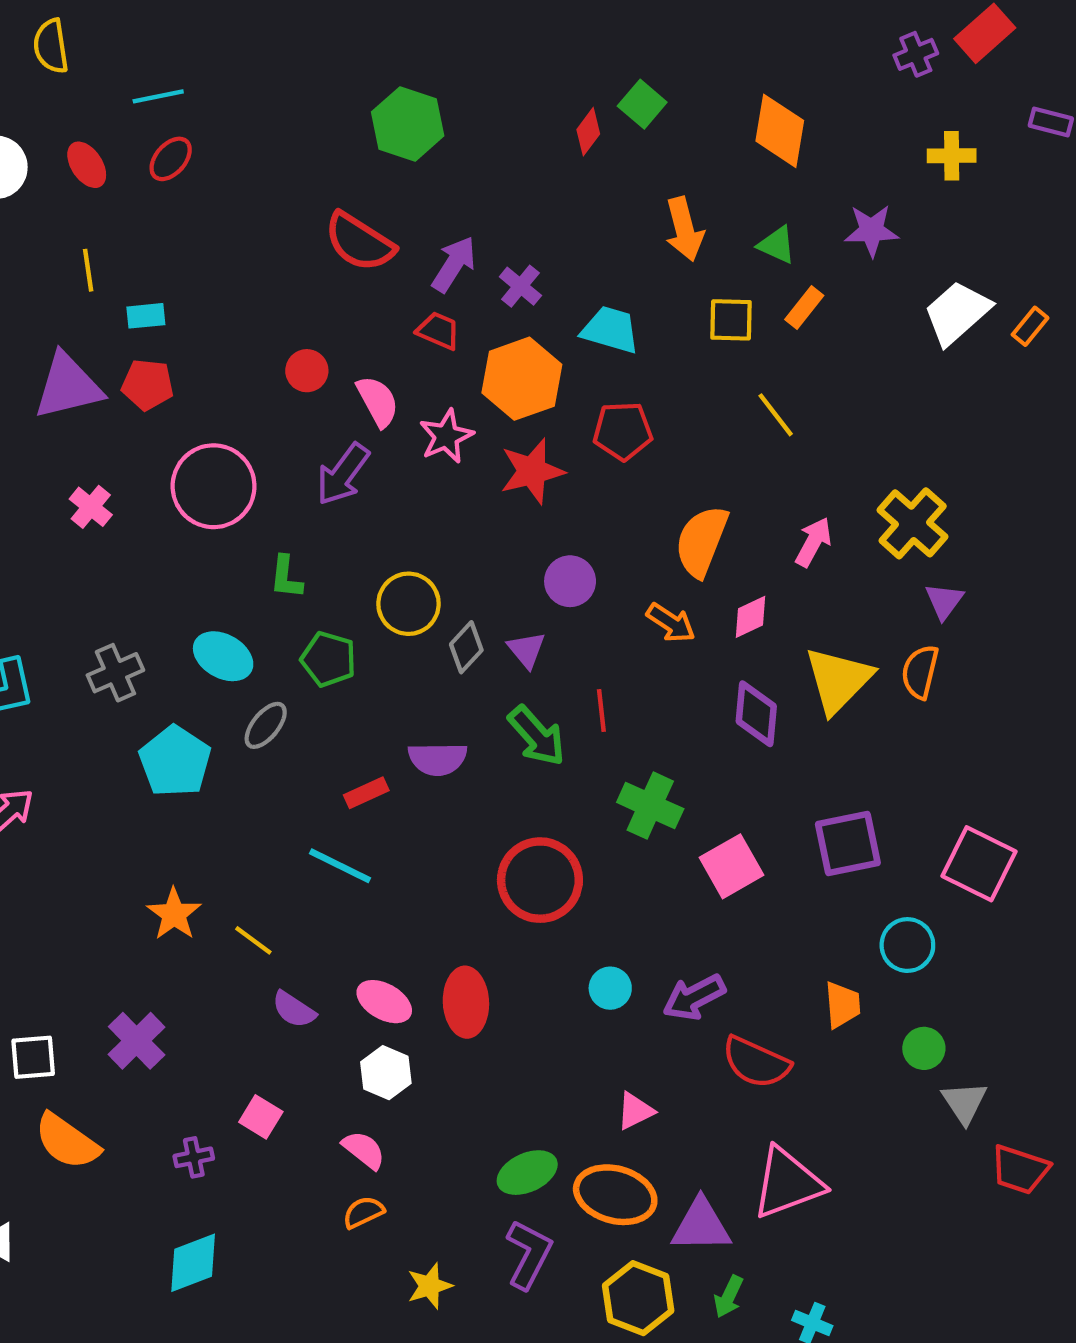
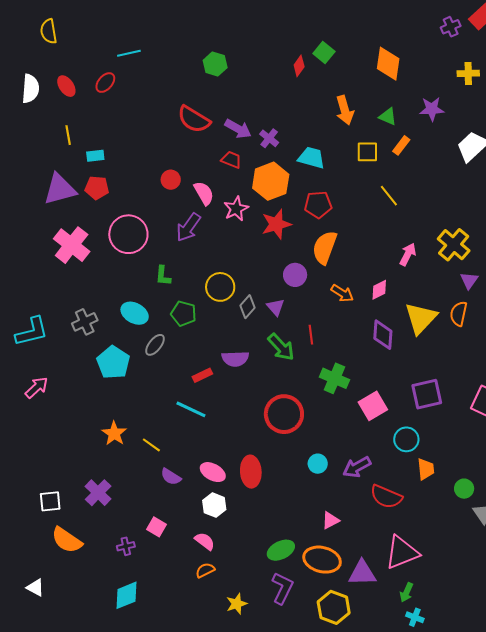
cyan line: (158, 96) -> (129, 53), moved
green hexagon: (408, 124) -> (215, 64), size x0.7
purple arrow: (454, 264) -> (238, 129), turned 88
pink cross: (91, 507) -> (72, 245), size x1.8
orange semicircle: (702, 541) -> (325, 247), moved
cyan circle: (907, 945) -> (406, 439), moved
green arrow: (729, 1297) -> (406, 592), moved

